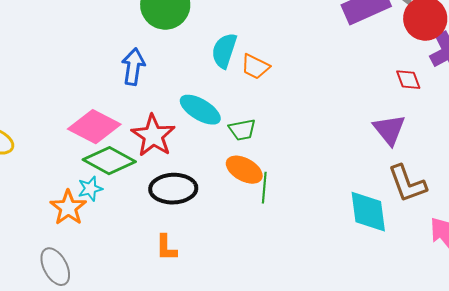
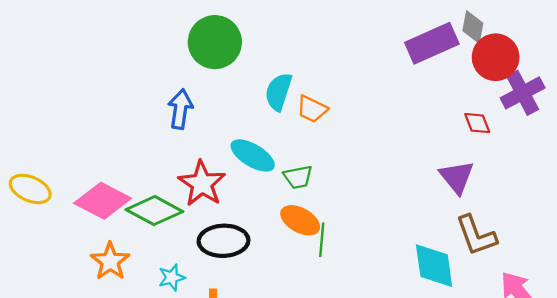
pink diamond: (94, 127) -> (103, 201), moved
cyan star: (90, 189) -> (172, 277), moved

